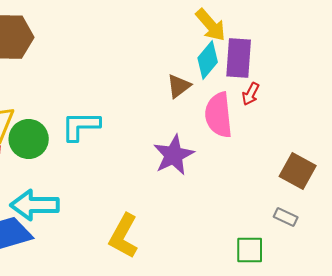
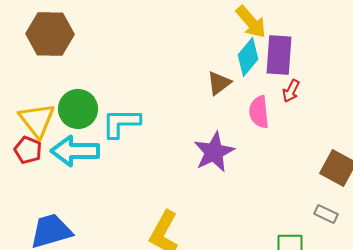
pink semicircle: (219, 115) -> (259, 112), size x0.7
green circle: (29, 139) -> (78, 109), moved
cyan arrow: (35, 205) -> (75, 151), moved

